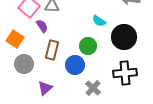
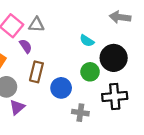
green circle: (88, 46) -> (90, 72), moved
purple triangle: (45, 88) -> (17, 107), moved
gray cross: (93, 88) -> (80, 113), turned -35

